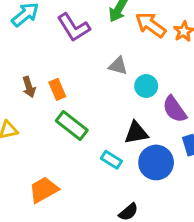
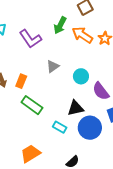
gray triangle: (118, 66) -> (53, 66), moved, turned -48
orange rectangle: (57, 89) -> (21, 81), turned 48
orange trapezoid: (44, 190) -> (30, 154), moved

